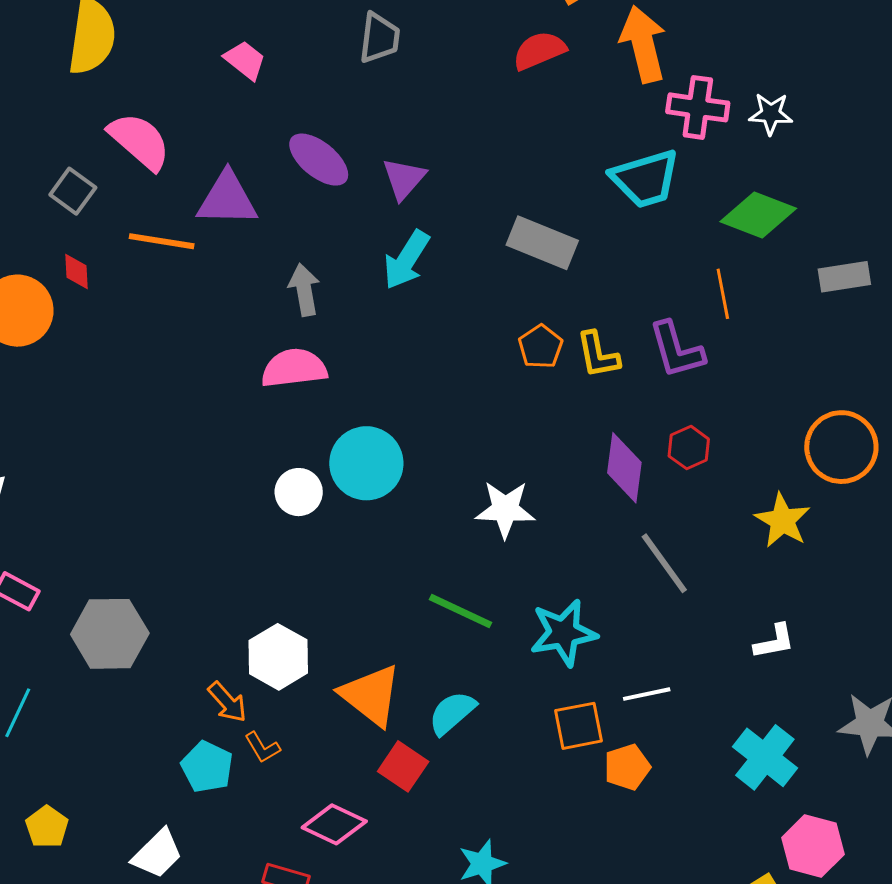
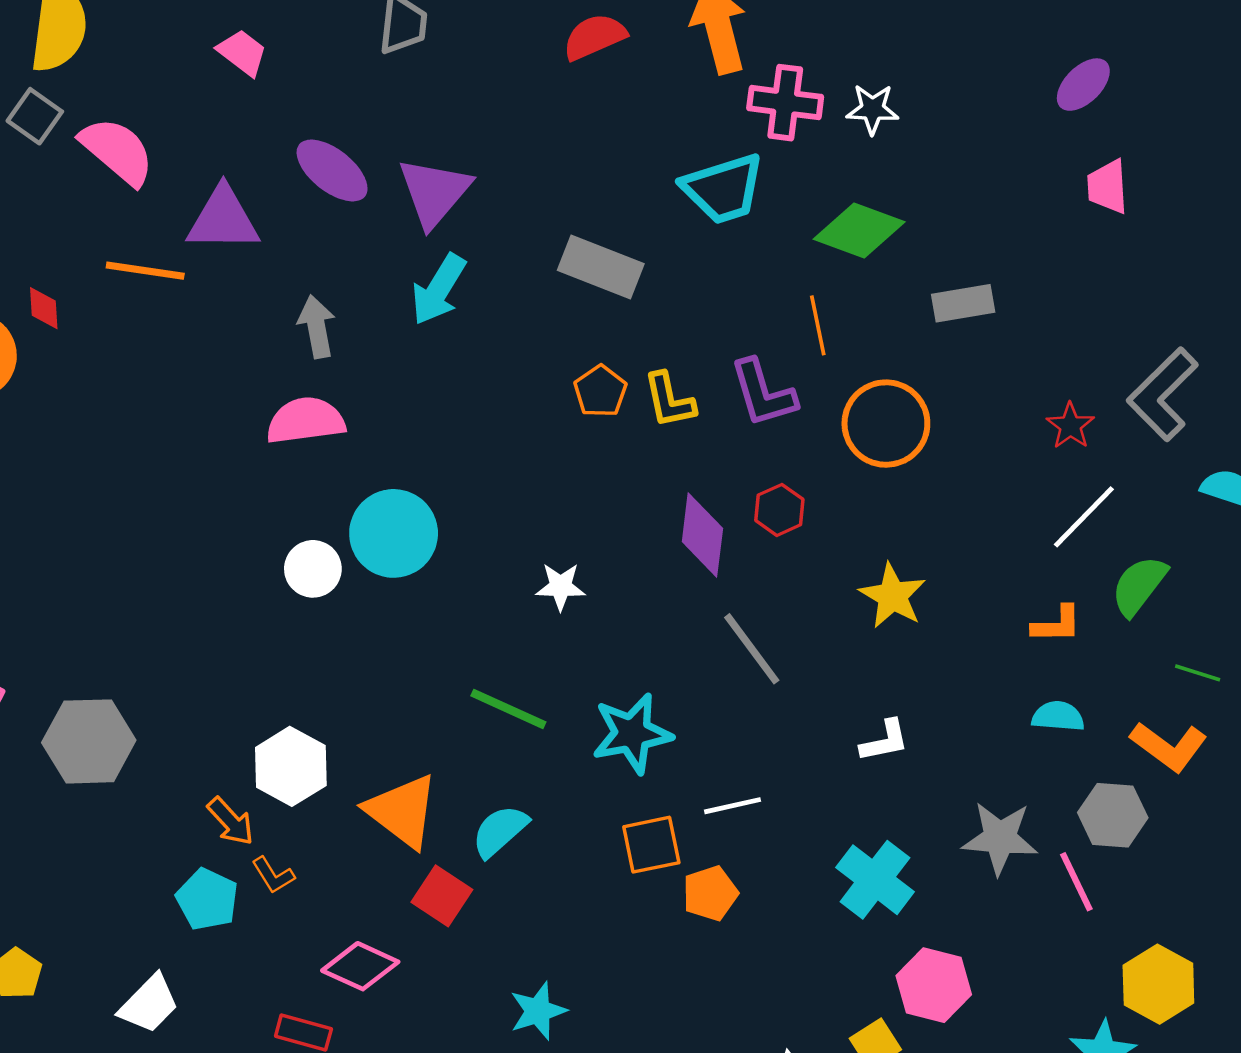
purple triangle: (404, 179) -> (434, 192), size x1.4
gray square: (73, 191) -> (35, 116), moved
orange circle: (841, 447) -> (886, 424), moved
white star: (505, 509) -> (561, 587), size x0.7

